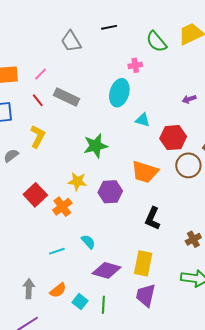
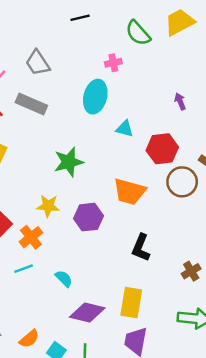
gray trapezoid: (71, 41) -> (38, 63), moved
purple arrow: (189, 99) -> (180, 101), turned 88
cyan line: (57, 251) -> (24, 269), moved

